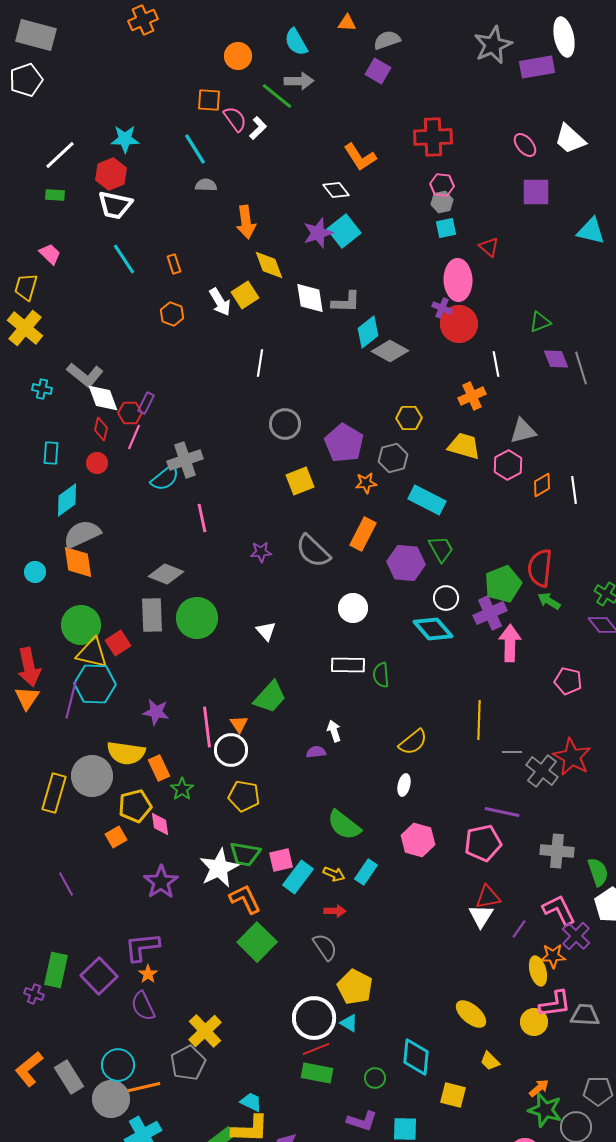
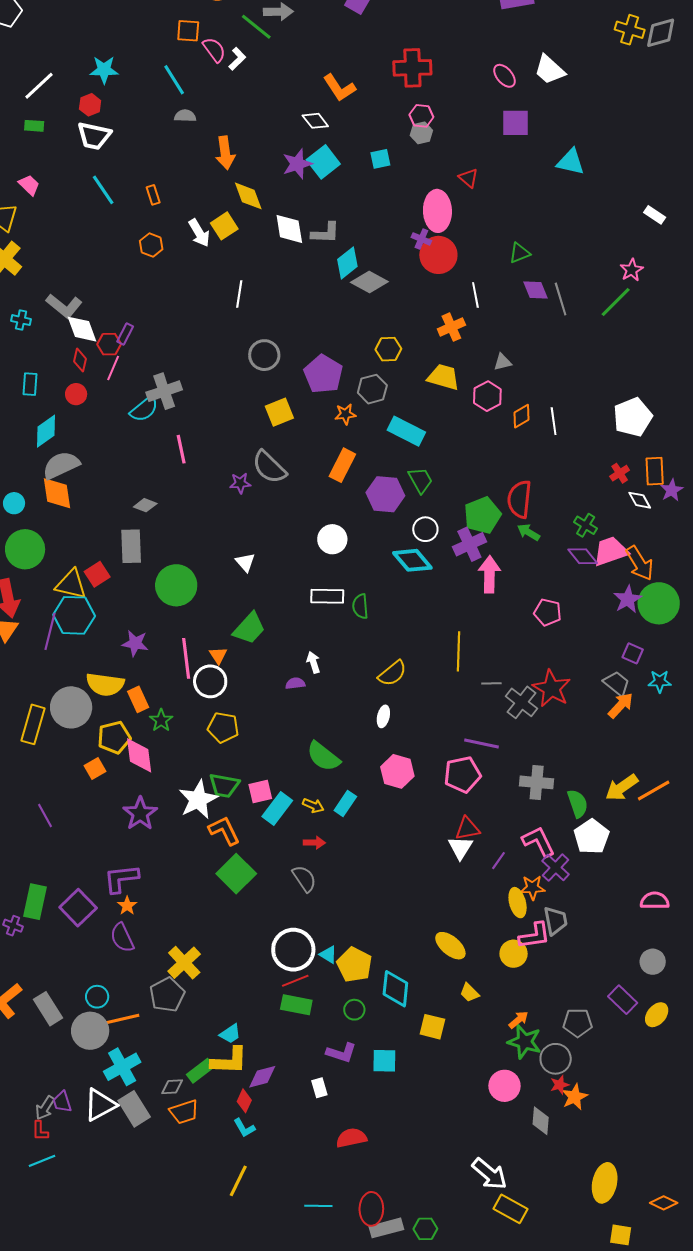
red hexagon: (111, 174) -> (90, 105), size x0.7
cyan square: (446, 228) -> (380, 159), moved
gray triangle: (523, 431) -> (502, 362), size x0.7
gray semicircle: (313, 551) -> (269, 467), moved
gray diamond: (166, 574) -> (145, 505), size x0.7
green circle: (197, 618) -> (176, 585), moved
green circle: (81, 625) -> (25, 549), moved
pink diamond: (160, 824) -> (139, 755), size x1.5
yellow pentagon: (355, 987) -> (354, 965), moved
gray trapezoid: (585, 1015) -> (556, 921), moved, turned 76
cyan circle: (118, 1065) -> (97, 997), size x0.7
cyan trapezoid: (251, 1102) -> (230, 1034), turned 120

